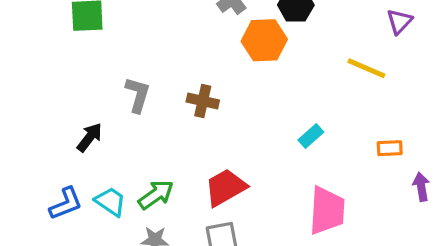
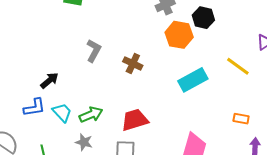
cyan rectangle: (311, 136) -> (193, 80), moved, size x1.8
black arrow: (90, 137) -> (49, 80), moved

